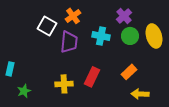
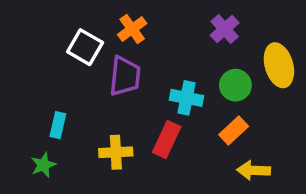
cyan cross: (101, 36) -> (187, 98), moved
green circle: (130, 36) -> (235, 85), moved
cyan rectangle: (10, 69) -> (58, 125), moved

